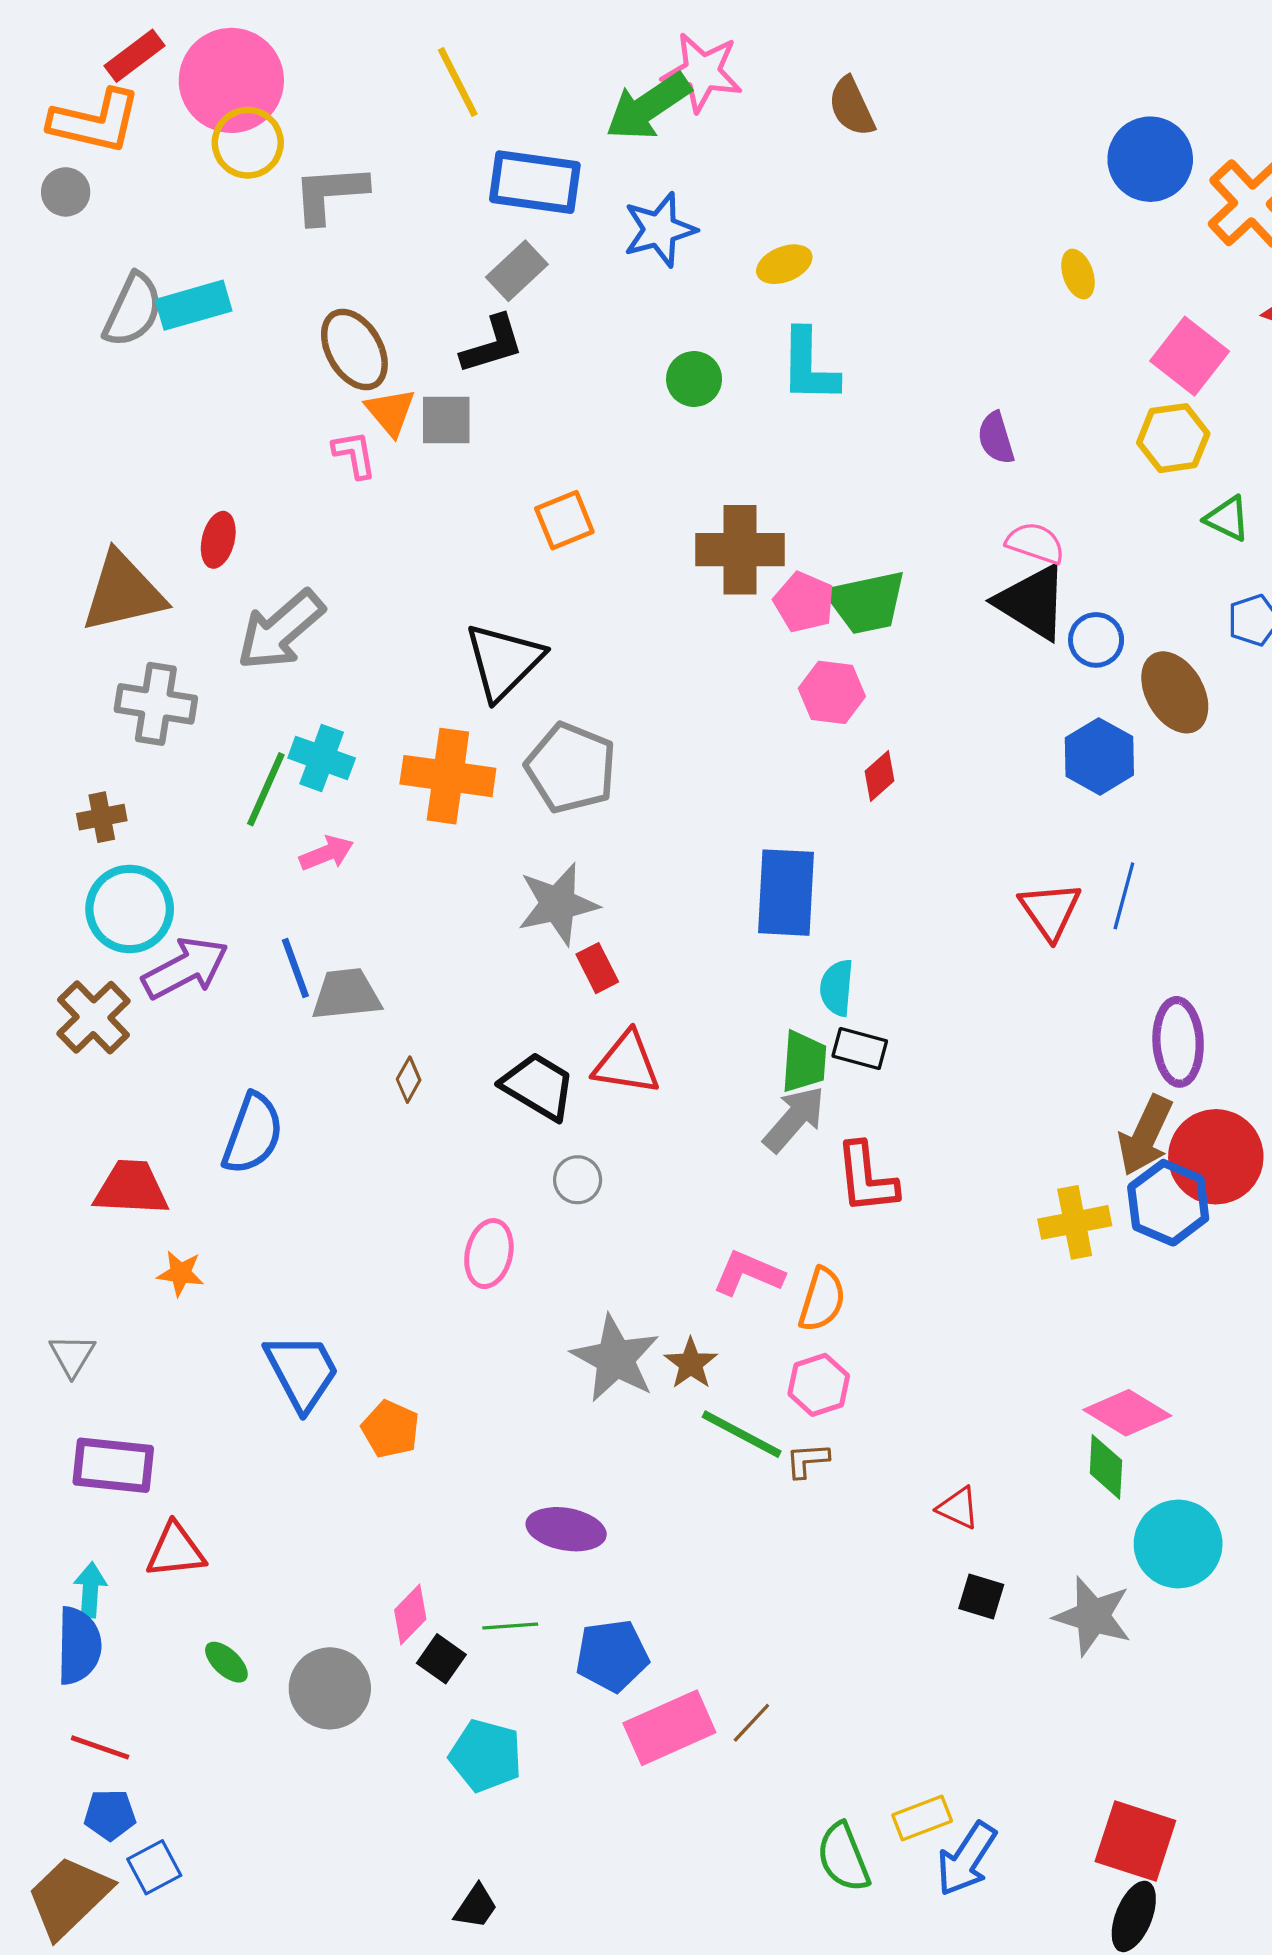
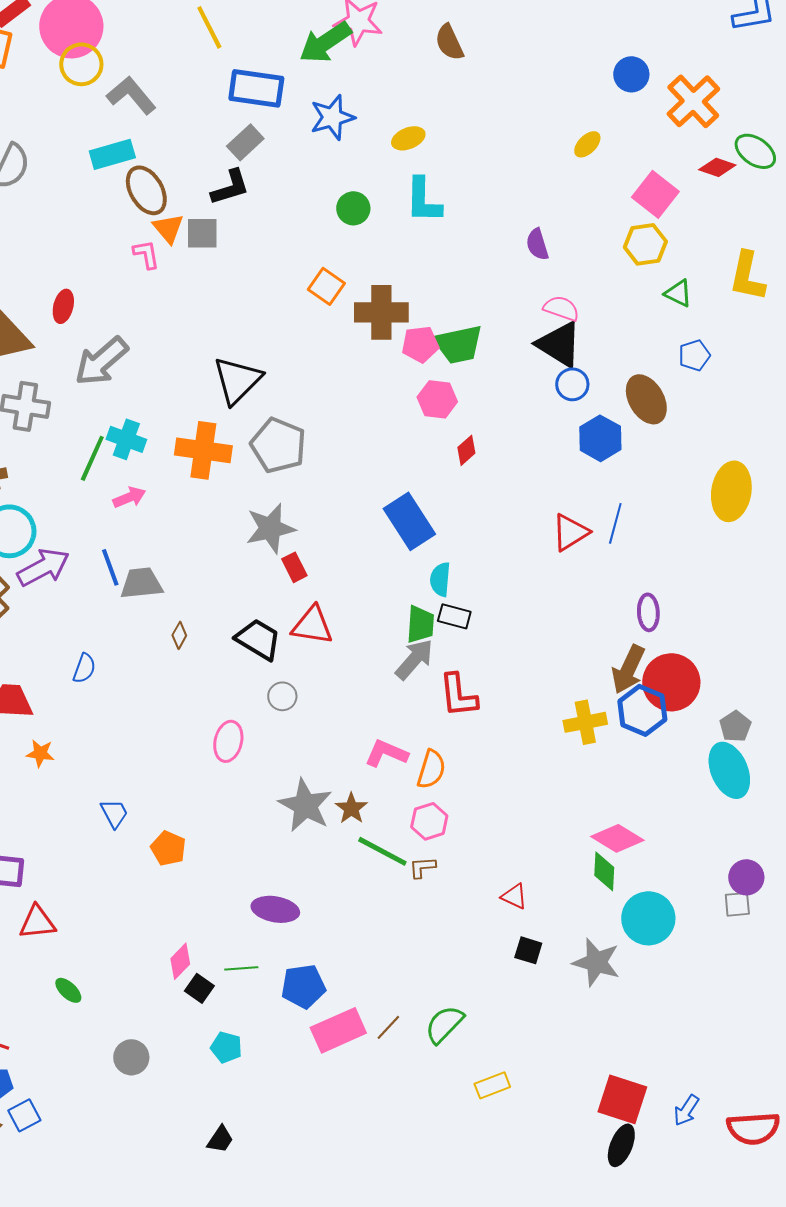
blue circle: (1150, 159) -> (631, 74), size x0.7
gray L-shape: (330, 194) -> (131, 95), turned 54
yellow ellipse: (1078, 274) -> (587, 144), turned 64
cyan rectangle: (194, 305) -> (112, 154), moved
orange square: (564, 520) -> (326, 286), moved, turned -33
pink pentagon: (804, 602) -> (420, 344), turned -30
blue circle: (1096, 640) -> (572, 384), moved
blue rectangle: (786, 893) -> (409, 521), turned -36
red triangle: (1050, 911) -> (570, 532), turned 33
purple ellipse: (1178, 1042) -> (648, 612), size x0.7
blue semicircle: (253, 1134) -> (84, 668), size x0.6
blue trapezoid: (302, 1372) -> (114, 813), size x0.6
gray circle: (330, 1688) -> (131, 1057), moved, size x0.7
cyan pentagon: (486, 1756) -> (226, 1047), size x0.7
green semicircle: (843, 1857) -> (444, 1024), moved, turned 66
blue arrow: (966, 1859) -> (686, 1110), moved, size x0.7

